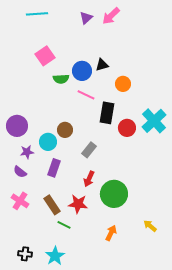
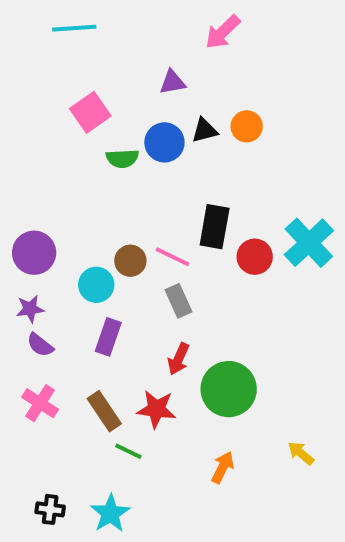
purple triangle: (86, 18) -> (172, 82), moved, turned 32
orange circle: (123, 84) -> (247, 126), moved
pink line: (86, 95) -> (172, 257), moved
gray rectangle: (89, 150) -> (178, 301), turned -63
purple star: (27, 152) -> (30, 309), moved

